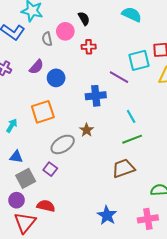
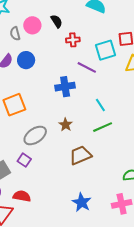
black semicircle: (84, 18) -> (57, 21), moved
red cross: (89, 47) -> (73, 40), moved
blue circle: (56, 78) -> (26, 60), moved
brown star: (87, 130) -> (66, 125), moved
brown trapezoid: (123, 168) -> (80, 155), moved

